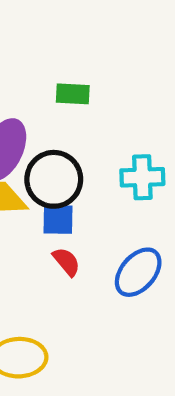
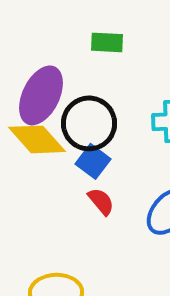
blue square: (58, 219) -> (93, 161), turned 36

